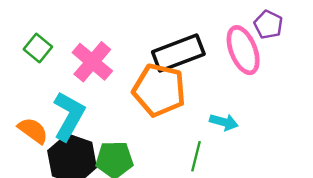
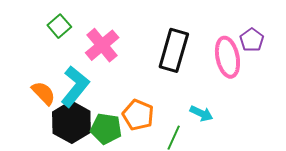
black rectangle: (178, 53) -> (174, 50), turned -63
orange pentagon: (159, 90) -> (138, 115), moved, size x0.7

